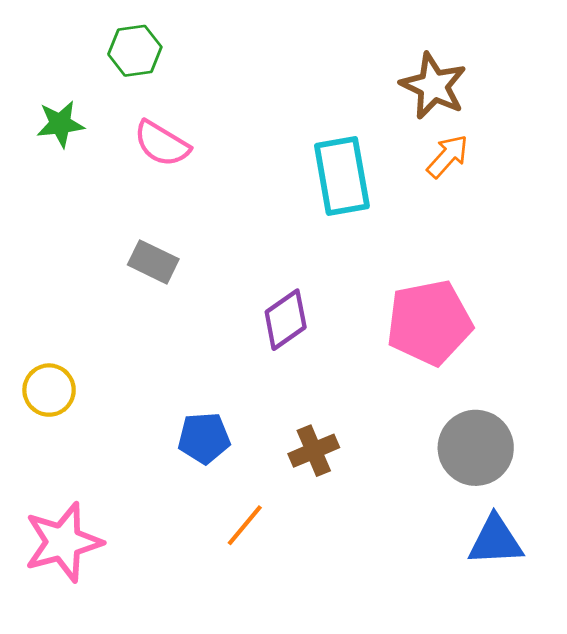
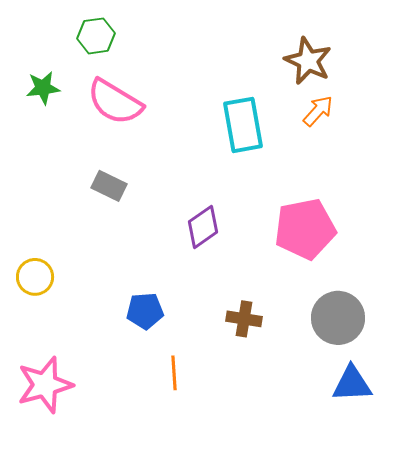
pink semicircle: (162, 144) -> (115, 102), size x1.4
brown cross: (314, 451) -> (244, 319), moved, turned 32
orange line: (245, 525) -> (174, 373), turned -44

